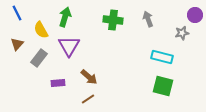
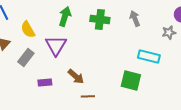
green arrow: (65, 17) -> (65, 16), moved
green square: (163, 86) -> (131, 80), moved
brown line: (88, 99) -> (88, 96), moved, turned 32

